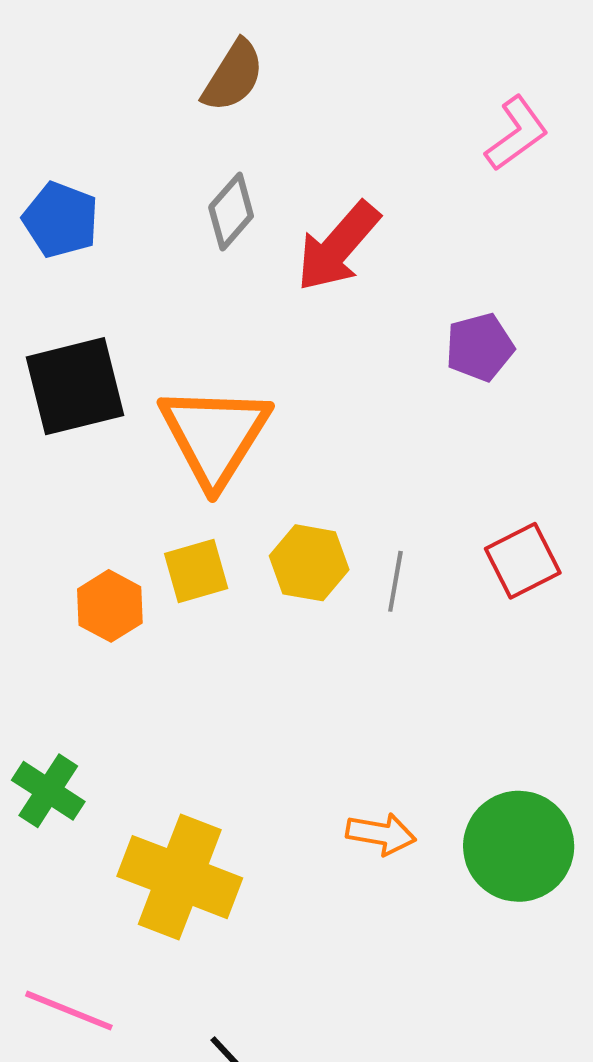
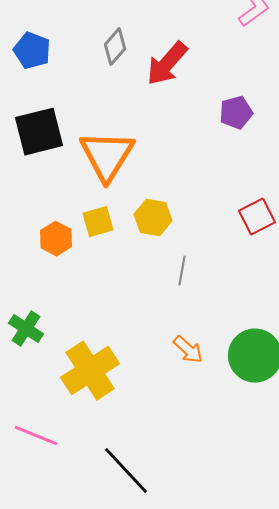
gray line: (395, 581) -> (182, 271), moved
orange arrow: (381, 834) -> (188, 350), turned 32
yellow cross: (180, 877) -> (90, 371), turned 36

